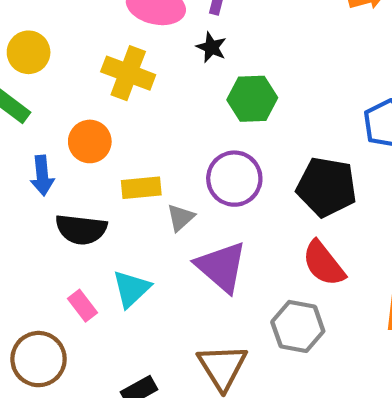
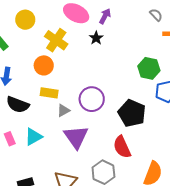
yellow circle: (29, 52) -> (25, 20), moved
green hexagon: (252, 99) -> (149, 68), moved
orange circle: (90, 141) -> (44, 65), moved

